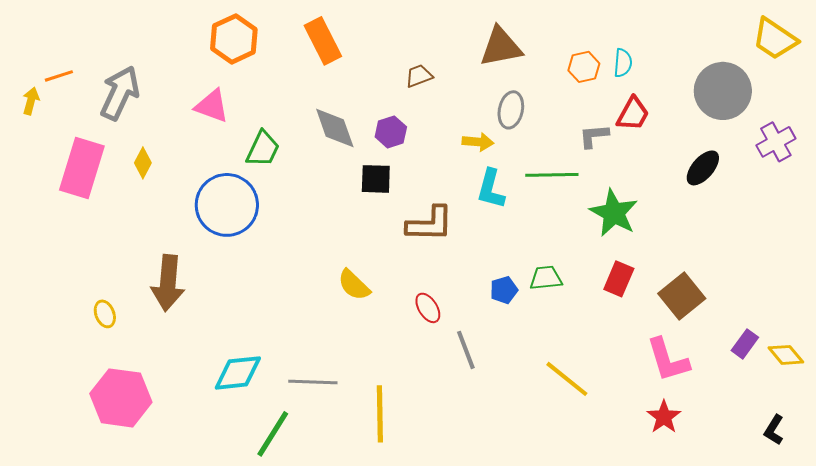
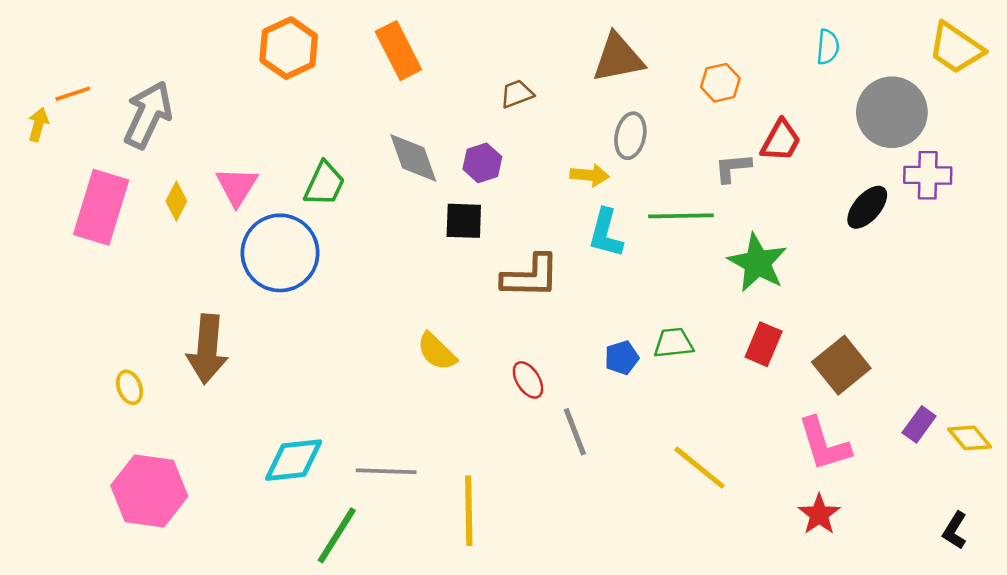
cyan semicircle: (623, 63) -> (828, 47), moved
pink triangle: (212, 106) -> (237, 186), moved, turned 42
purple cross: (776, 142) -> (928, 175), moved, turned 30

